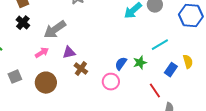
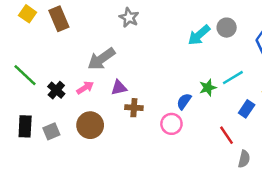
black cross: (23, 23) -> (56, 90), moved
green star: (140, 63) -> (208, 88), moved
brown cross: (81, 69) -> (134, 108), turned -32
gray square: (15, 77) -> (51, 131), moved

